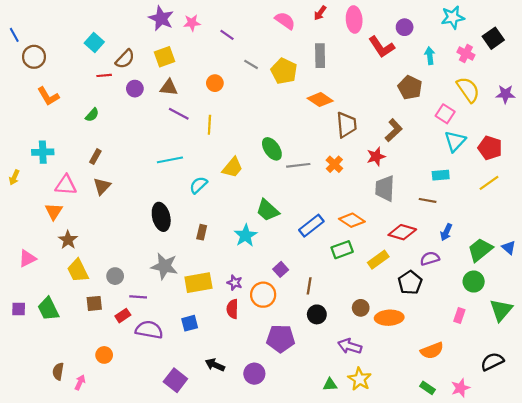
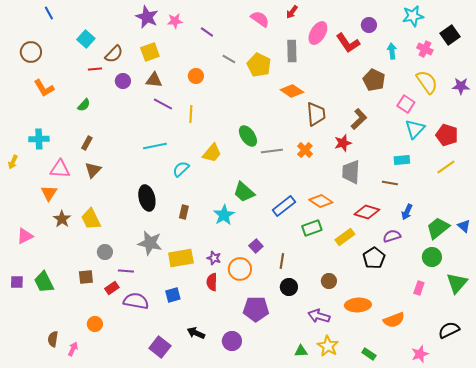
pink ellipse: (354, 20) -> (318, 33), moved, turned 35
blue line: (14, 35) -> (49, 13), moved
yellow trapezoid: (78, 271) -> (91, 219), moved
orange ellipse: (389, 318) -> (358, 305), moved
green rectangle: (428, 388) -> (369, 354), moved

